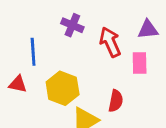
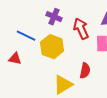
blue line: (33, 52) -> (26, 36), turned -60
yellow hexagon: (63, 88) -> (52, 47), moved

